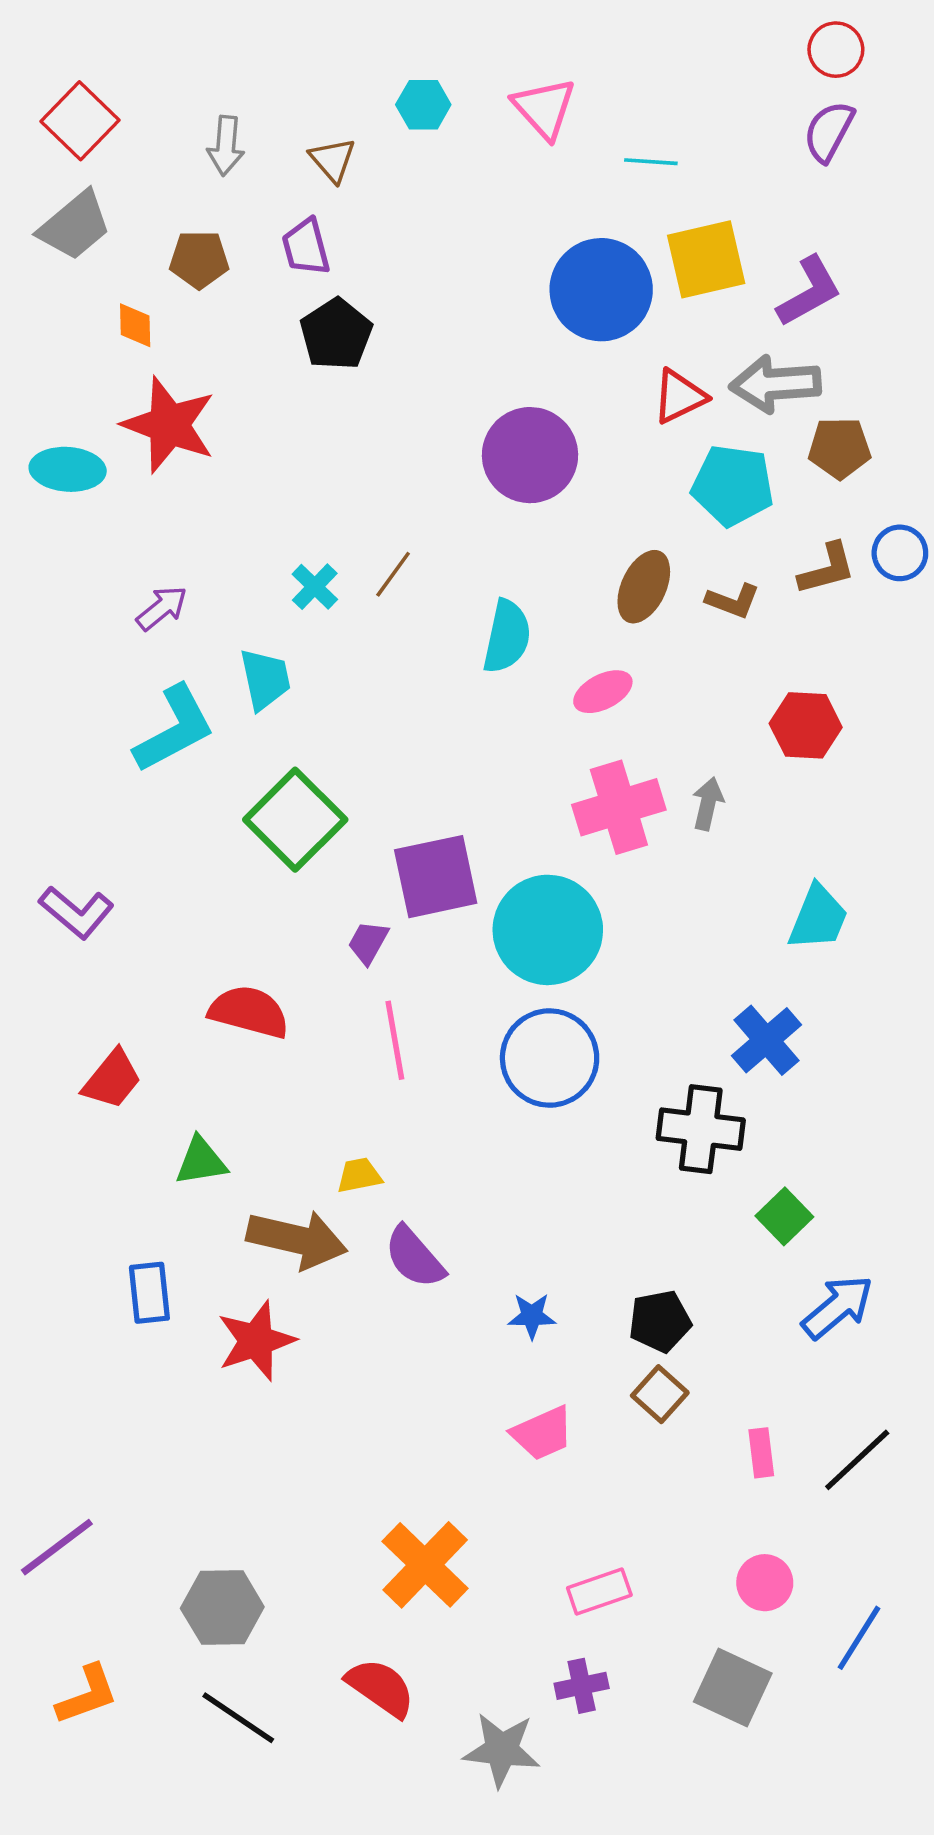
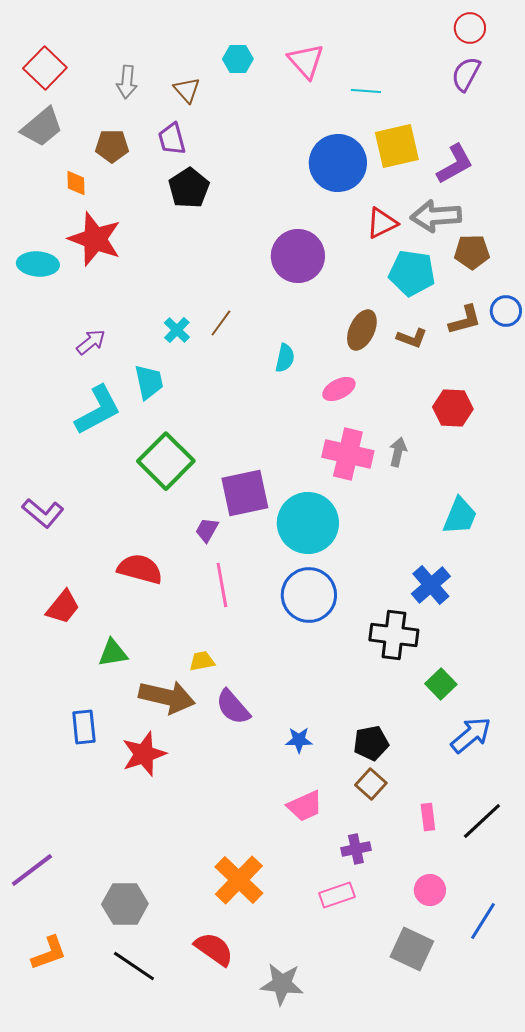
cyan semicircle: (507, 636) -> (285, 358), size x0.7
pink cross: (619, 807) -> (348, 454), turned 30
purple cross: (582, 1686) -> (356, 849), moved

